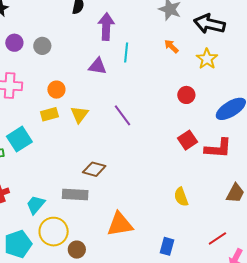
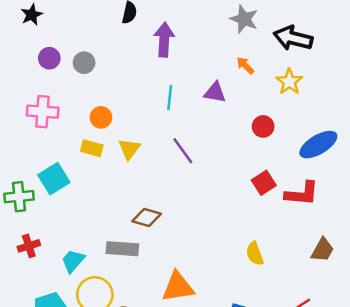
cyan line: (126, 52) -> (170, 97), moved
purple triangle: (98, 66) -> (215, 93), moved
yellow rectangle: (49, 114) -> (92, 148), turned 30

